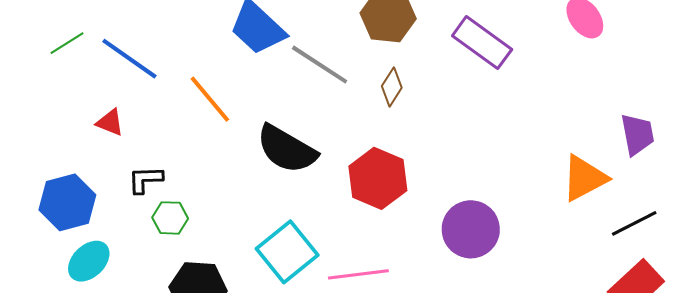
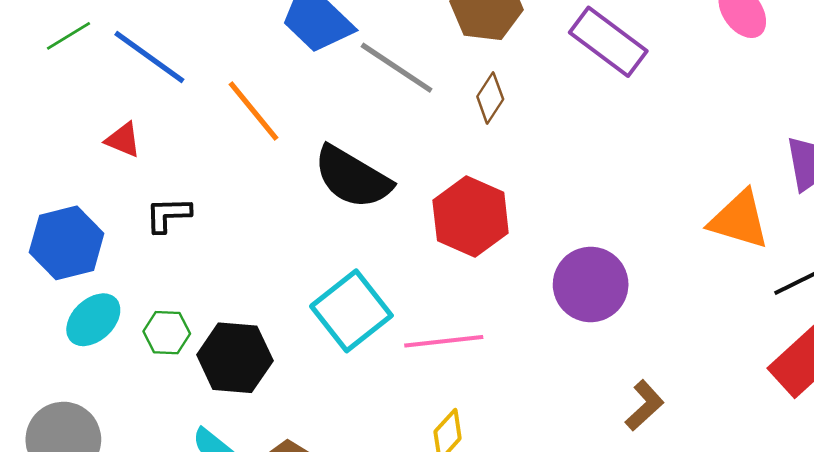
orange triangle: (584, 178) -> (739, 220), turned 44
green hexagon: (170, 218) -> (167, 333), moved

